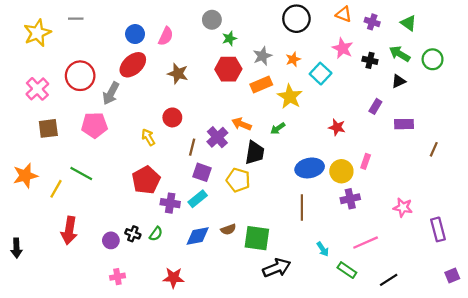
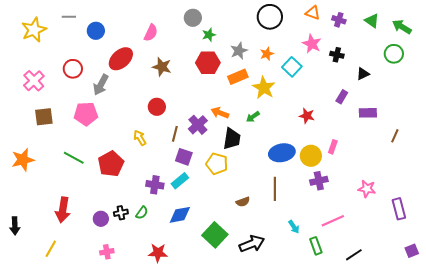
blue circle: (135, 34) -> (96, 31), moved
green arrow: (400, 54) -> (402, 27), moved
red circle: (80, 76) -> (73, 69), size x0.7
yellow arrow: (148, 137) -> (140, 138), moved
red pentagon: (146, 180) -> (111, 164), moved
yellow line: (56, 189) -> (51, 249), moved
brown semicircle: (228, 229) -> (243, 202), moved
black cross: (133, 234) -> (121, 213), turned -32
green square: (257, 238) -> (215, 235), moved, turned 35
green rectangle: (347, 270) -> (316, 246), turned 36

